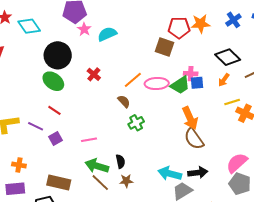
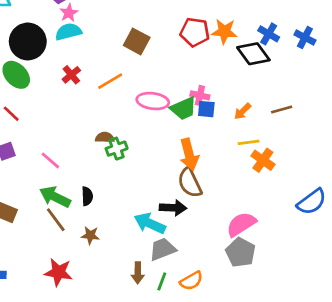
blue cross: (233, 20) -> (269, 34), turned -35
cyan semicircle: (107, 34) -> (68, 32), moved
brown square: (165, 47) -> (137, 41), moved
black diamond: (228, 57) -> (253, 54), moved
orange line: (133, 80) -> (110, 81), moved
brown semicircle: (124, 101) -> (105, 138), moved, turned -56
pink line: (89, 140) -> (50, 160), turned 42
black arrow: (198, 173) -> (173, 208), moved
brown star: (126, 181) -> (90, 235), moved

